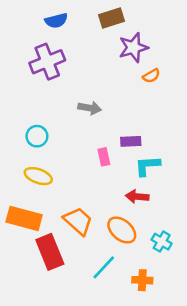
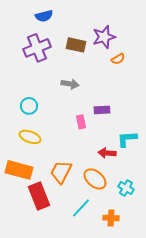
brown rectangle: (111, 18) -> (76, 45), moved, turned 30
cyan L-shape: (147, 166) -> (127, 139), moved
orange trapezoid: (78, 221) -> (61, 172), turned -105

